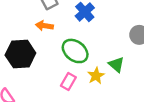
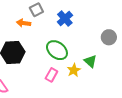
orange arrow: (44, 26) -> (24, 23), moved

